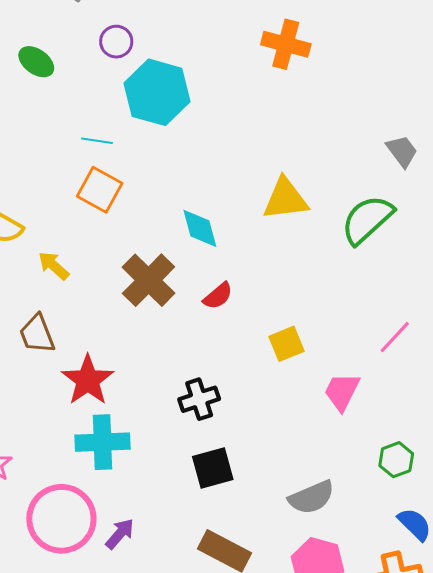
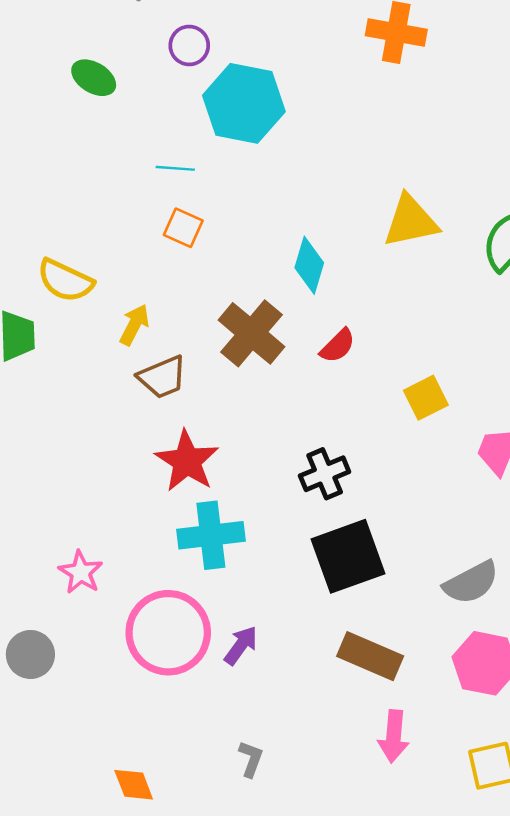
orange square: (100, 190) -> (183, 228), size x0.7
cyan diamond: (200, 228) -> (309, 265), turned 36
yellow arrow: (54, 266) -> (134, 325), turned 80
brown trapezoid: (37, 334) -> (162, 377), moved, turned -87
black square: (213, 468) -> (348, 556), size x1.4

